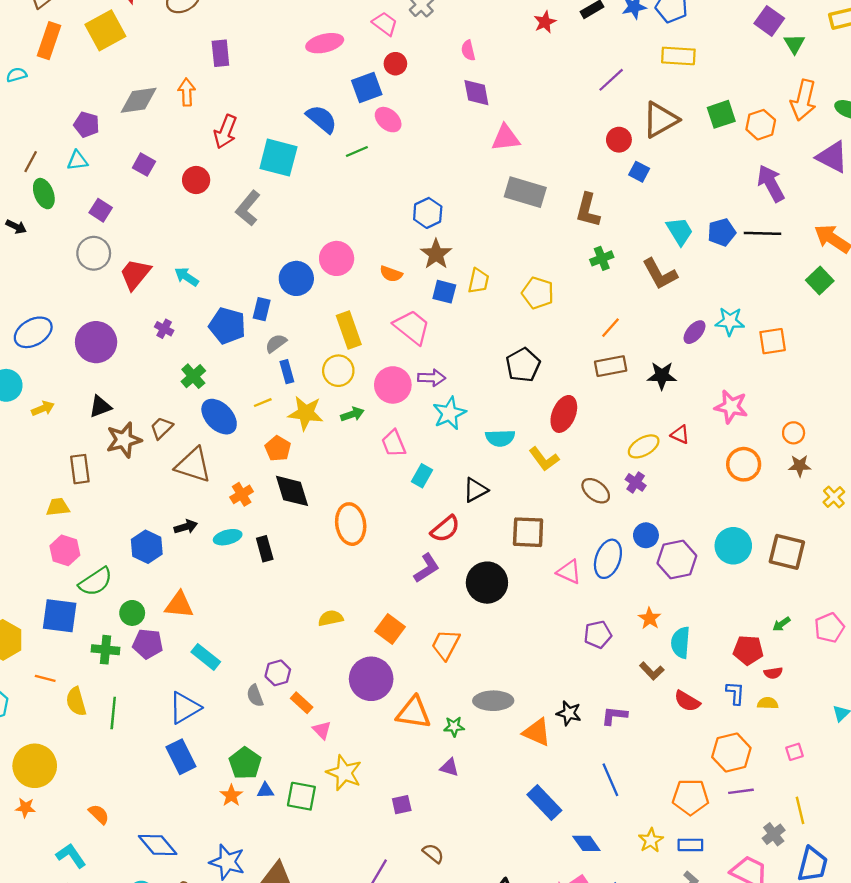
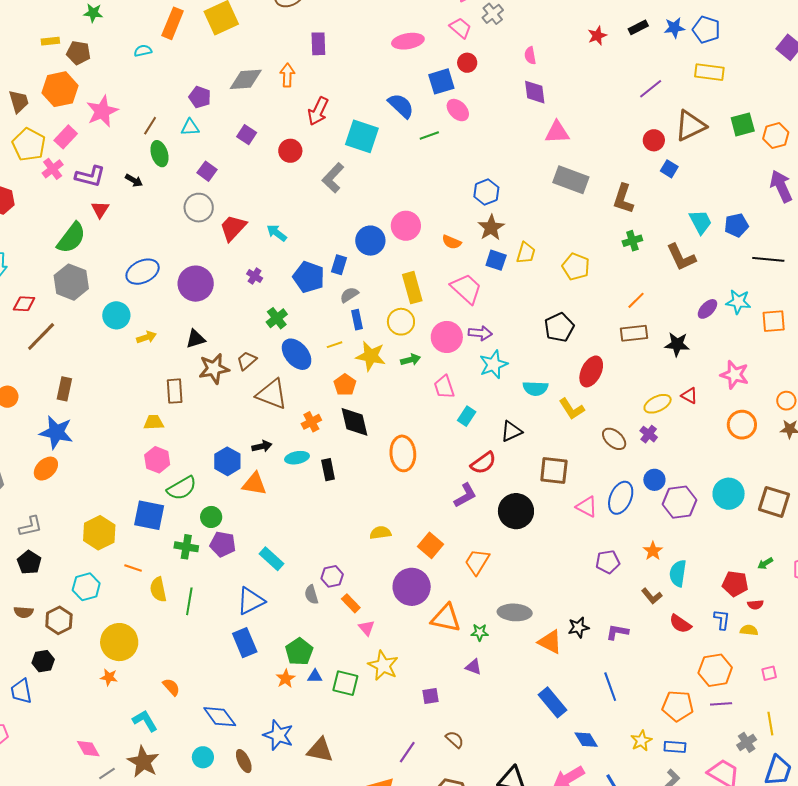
black line: (763, 233) -> (768, 259), moved
orange triangle: (179, 605) -> (254, 484), moved
black star: (569, 713) -> (579, 627), turned -30

